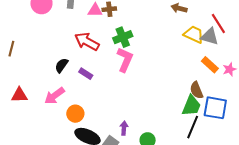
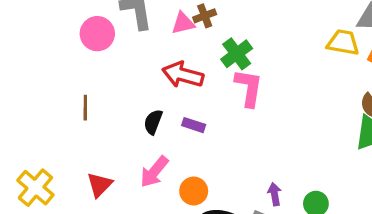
yellow trapezoid: (194, 34) -> (343, 43), moved
brown line: (11, 49) -> (85, 108), moved
red triangle: (19, 95) -> (100, 185), turned -30

